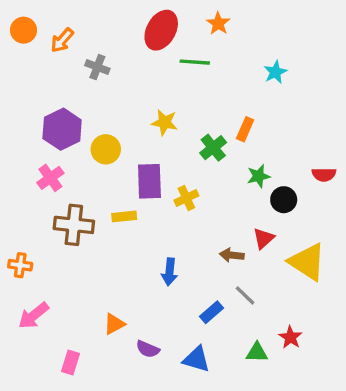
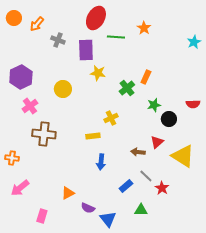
orange star: (218, 23) -> (144, 28), moved
cyan star: (275, 72) -> (194, 42), moved
purple hexagon: (62, 129) -> (21, 77), moved
purple rectangle: (149, 181) -> (86, 50), moved
yellow rectangle: (124, 216) -> (93, 136), moved
red star: (290, 337) -> (162, 188), moved
green triangle: (257, 352) -> (141, 210), moved
blue triangle: (196, 359) -> (108, 219), moved, turned 36

